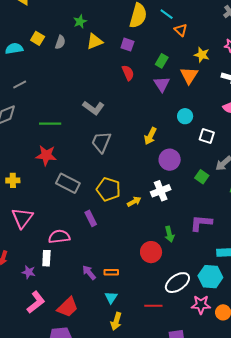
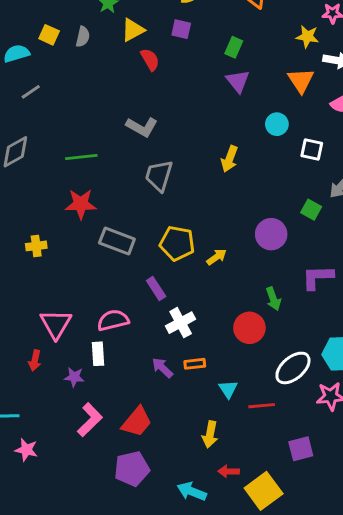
yellow star: (202, 55) -> (307, 36), moved
red semicircle: (128, 73) -> (150, 60), moved
orange triangle: (189, 75) -> (301, 80), moved
gray line: (20, 85) -> (31, 92), moved
purple circle: (170, 160) -> (271, 234), moved
white cross: (161, 191) -> (181, 323), moved
pink triangle: (22, 218) -> (56, 324), moved
cyan triangle: (111, 297) -> (228, 389), moved

